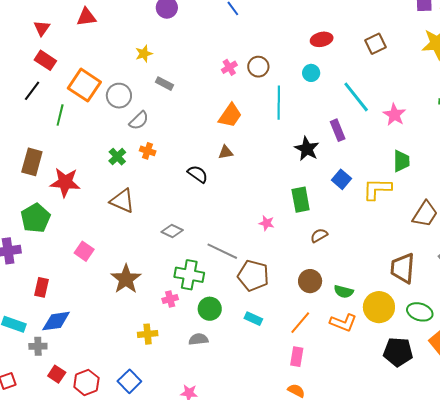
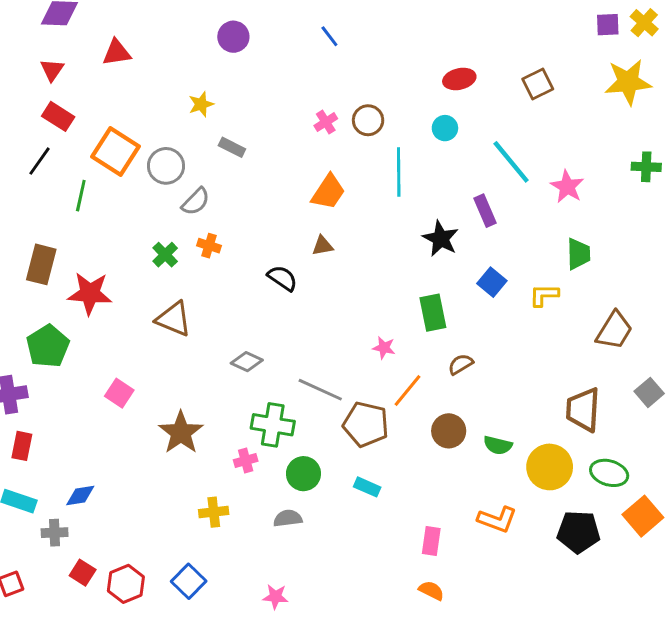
yellow L-shape: (377, 189) -> (544, 295), size x0.7
red rectangle: (42, 287) -> (22, 446), moved
blue diamond: (56, 321) -> (80, 495), size x0.7
orange line: (300, 323) -> (408, 391), moved
orange L-shape: (343, 323) -> (497, 519), moved

